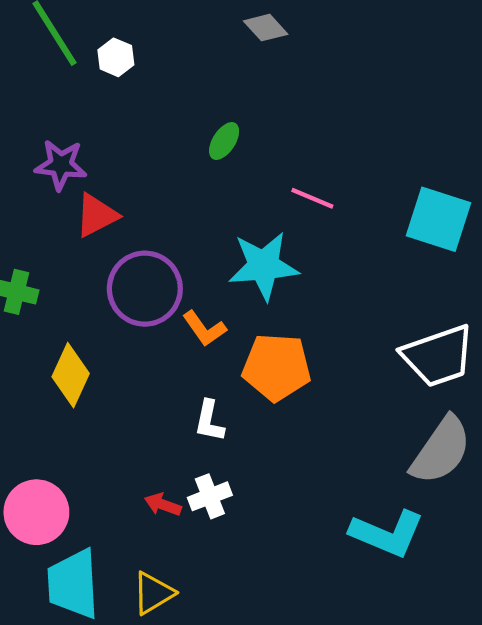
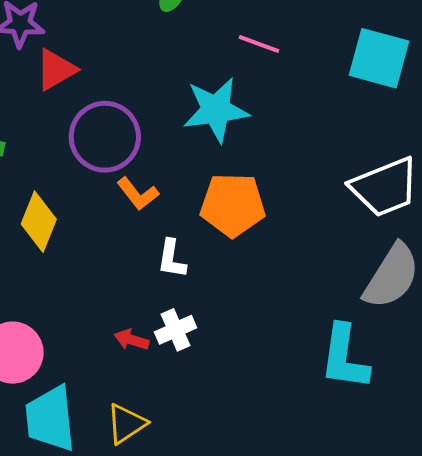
orange L-shape: (204, 329) -> (138, 194), moved
cyan L-shape: (387, 534) -> (344, 357), turned 78

